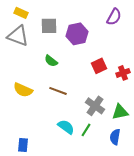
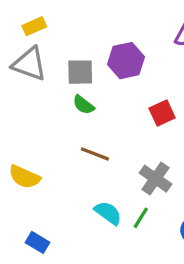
yellow rectangle: (21, 13) -> (34, 26), turned -48
gray square: (49, 26) -> (80, 72), moved
yellow semicircle: (23, 90) -> (24, 177), moved
blue rectangle: (23, 145) -> (38, 242), turned -64

